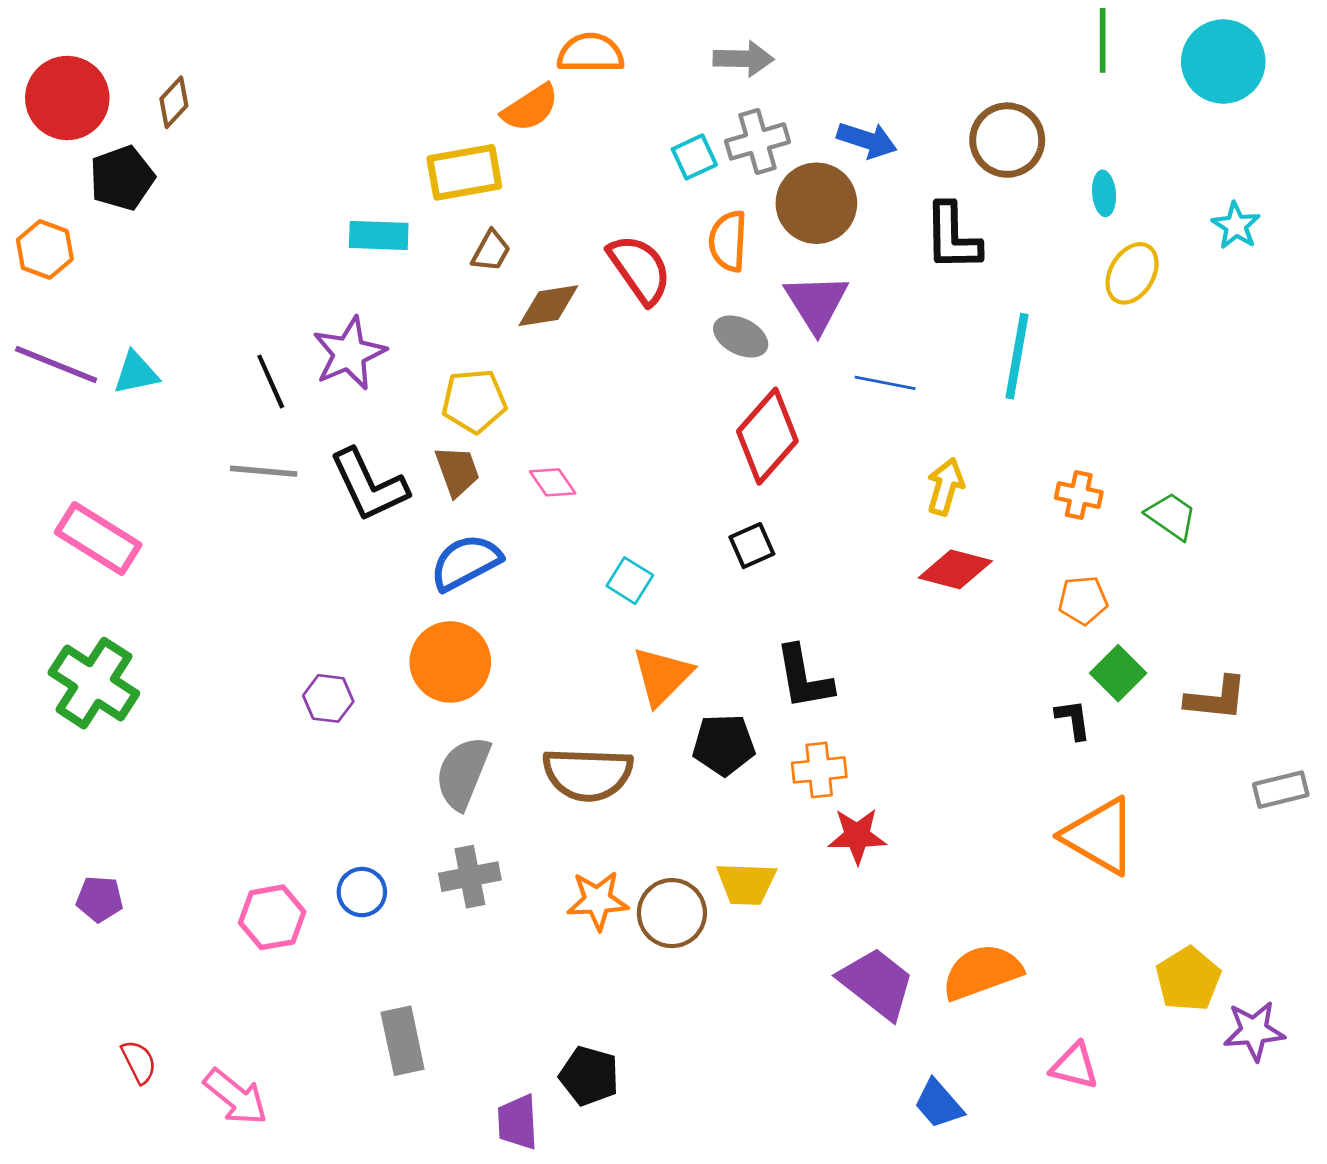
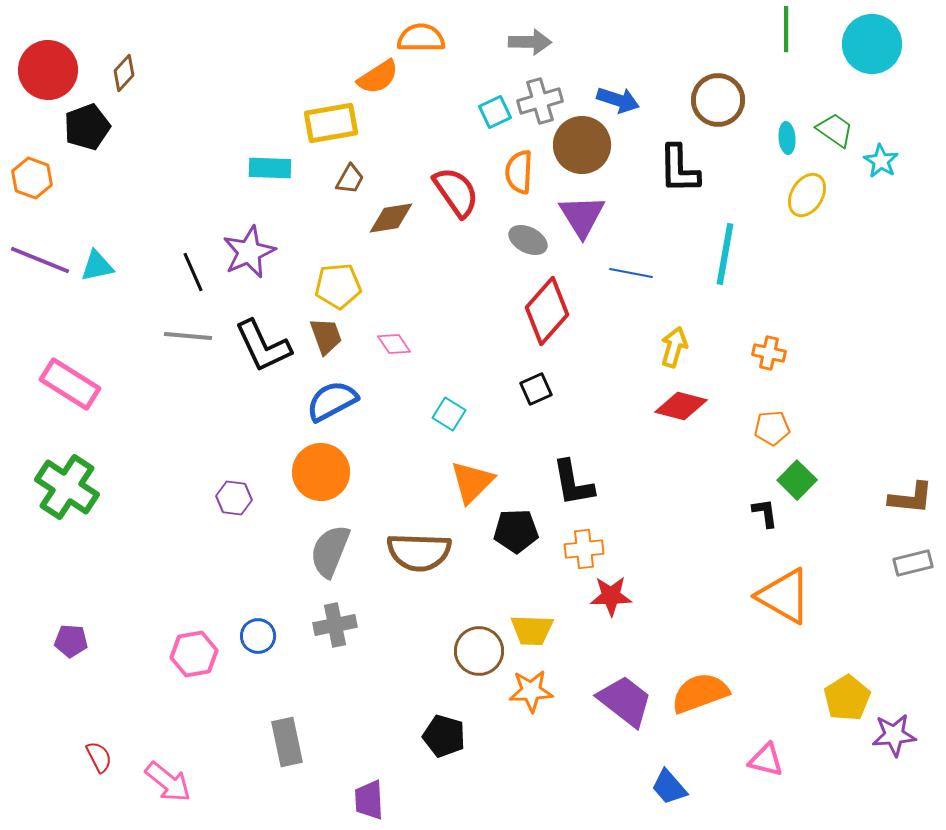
green trapezoid: (1171, 516) -> (835, 130), moved
brown L-shape: (1216, 698) -> (911, 498), moved
orange star: (598, 900) -> (531, 691), moved
black pentagon: (589, 1076) -> (444, 736), moved

